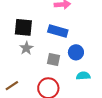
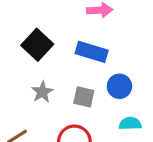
black square: (23, 27) -> (37, 45), turned 36
gray star: (26, 48) -> (42, 92), moved

